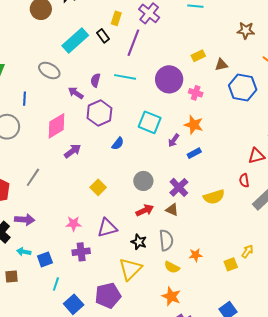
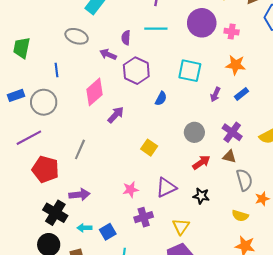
purple arrow: (174, 140) -> (215, 94), moved
gray semicircle: (166, 240) -> (244, 180), moved
yellow triangle: (130, 269) -> (181, 226), moved, size x0.7

